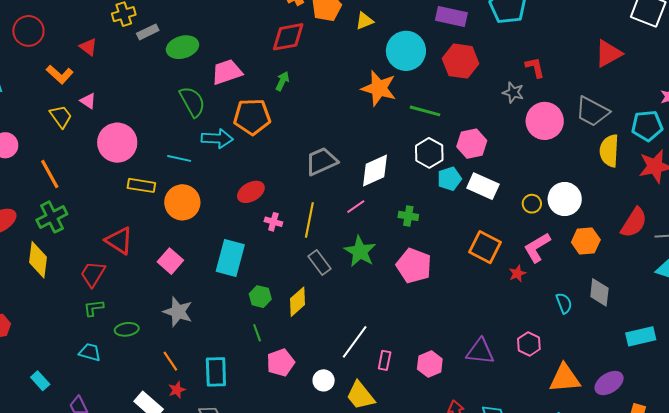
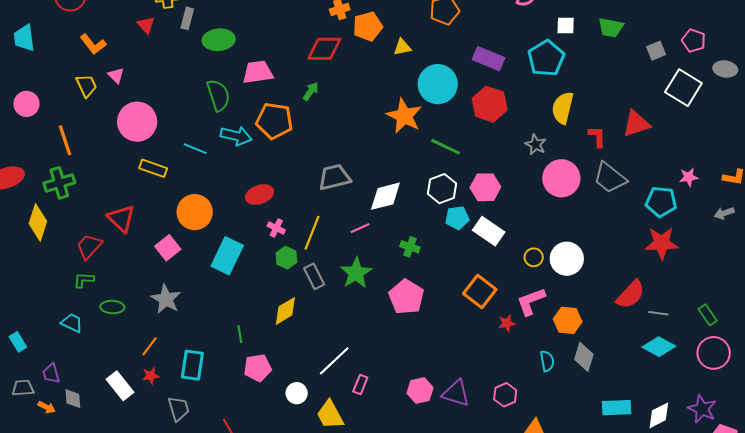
gray rectangle: (148, 32) -> (187, 18), turned -60
red triangle: (88, 47) -> (146, 25), moved
red L-shape: (535, 67) -> (597, 137), moved
yellow semicircle: (609, 151) -> (563, 108), moved
orange circle: (182, 202) -> (195, 212), moved
orange hexagon: (586, 241) -> (568, 320), moved
green hexagon: (260, 297) -> (286, 258), moved
orange line: (170, 361) -> (150, 346), turned 60
pink hexagon: (430, 364) -> (420, 390), moved

